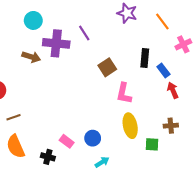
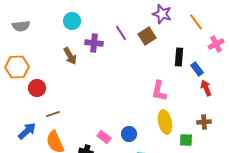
purple cross: (56, 43) -> (94, 43), size x0.7
brown arrow: (31, 57) -> (70, 56), turned 42
brown square: (107, 67) -> (147, 36), moved

